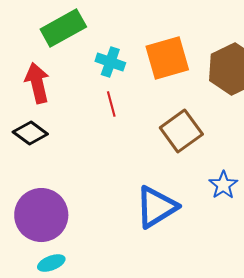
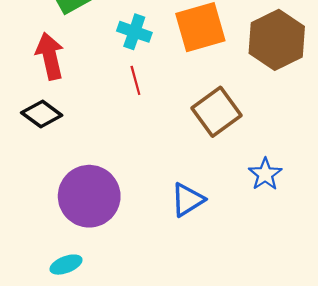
blue triangle: (156, 207) -> (188, 200), size x0.7
purple circle: (41, 215) -> (89, 196), moved

